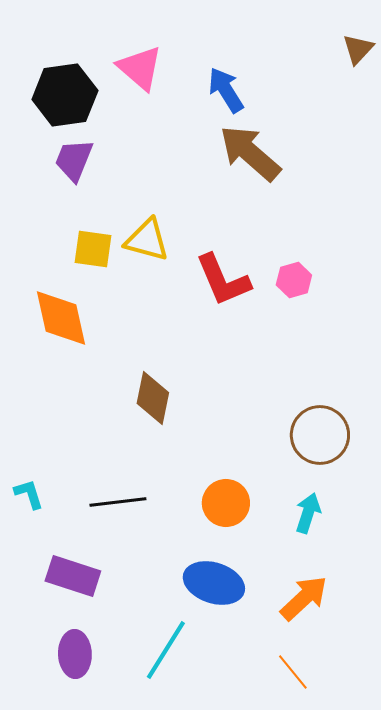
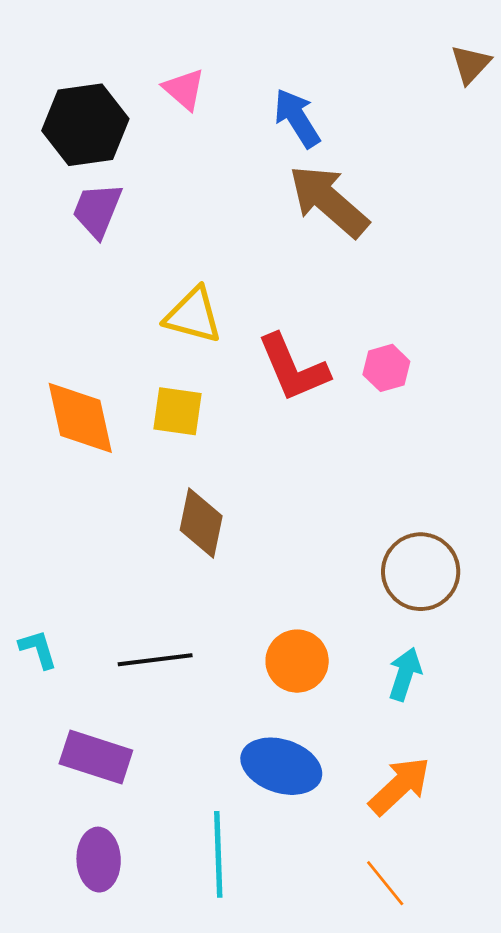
pink triangle: (140, 68) -> (184, 89), size x0.7
yellow square: (93, 249) -> (177, 411), moved
cyan line: (166, 650) -> (218, 854), turned -34

